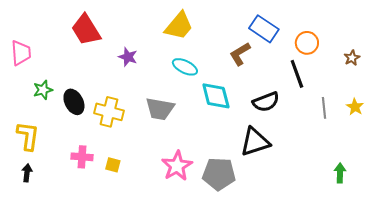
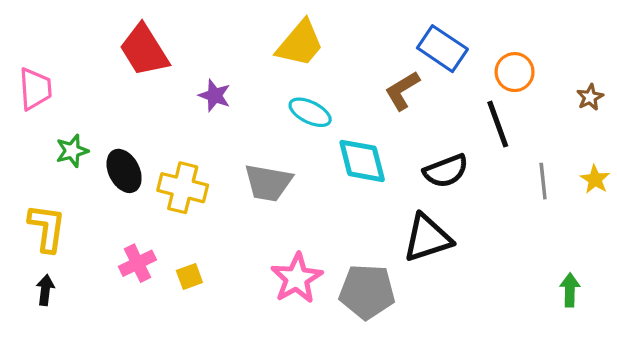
pink cross: (82, 157) -> (137, 263), turned -30
yellow square: (113, 165) -> (189, 277), turned -35

